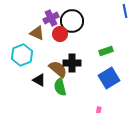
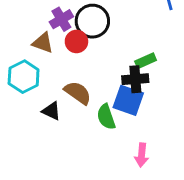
black cross: (72, 63) -> (135, 79), moved
blue square: (109, 78) -> (128, 100), moved, turned -35
green semicircle: (60, 87) -> (106, 117), moved

